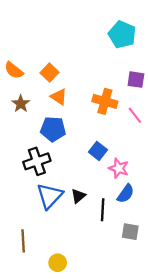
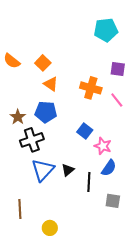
cyan pentagon: (122, 35) -> (106, 30), turned -30
brown star: (21, 104) -> (18, 117), moved

